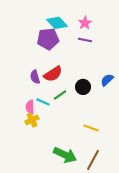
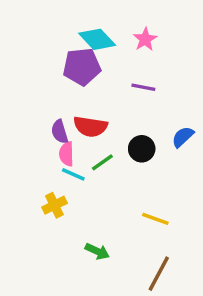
purple line: (85, 40) -> (143, 87), moved
red semicircle: (53, 74) -> (90, 127), turned 42
pink semicircle: (30, 107) -> (66, 154), moved
green arrow: (65, 155) -> (97, 251), moved, size x0.6

